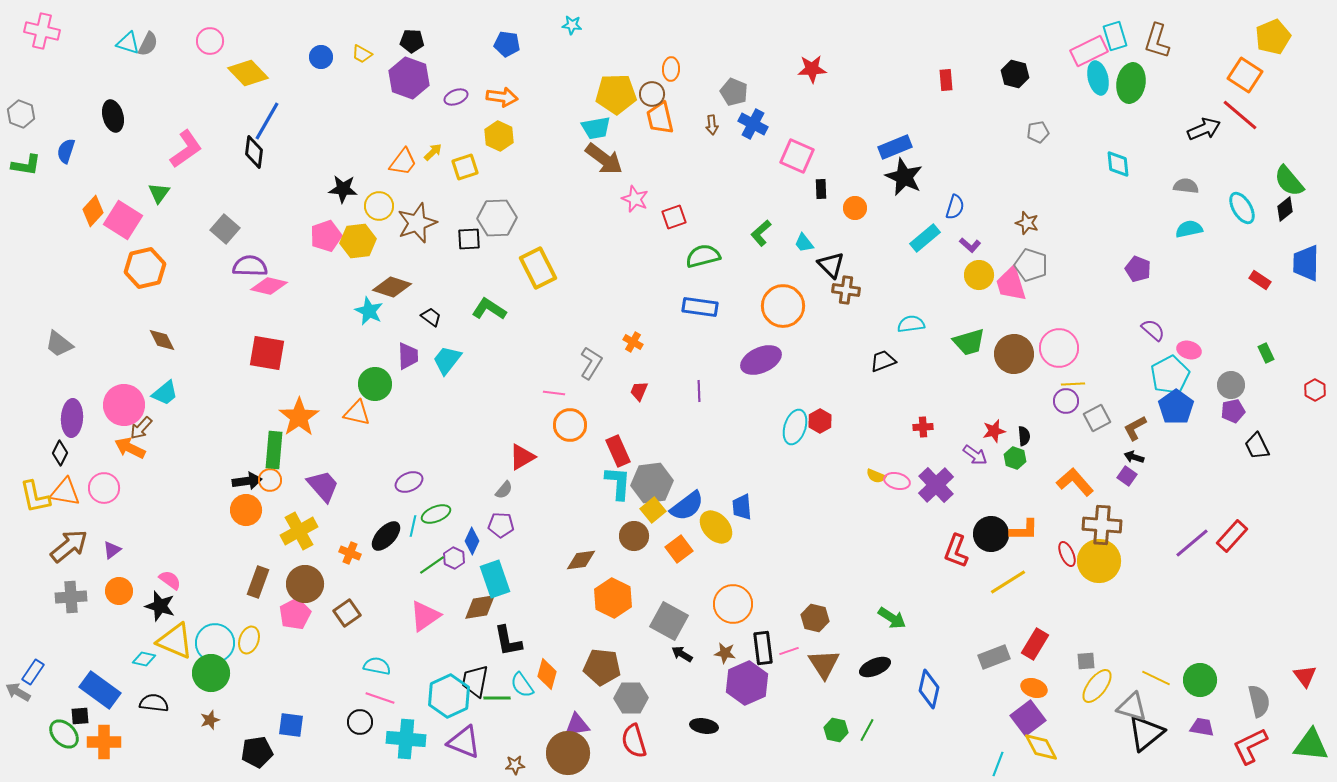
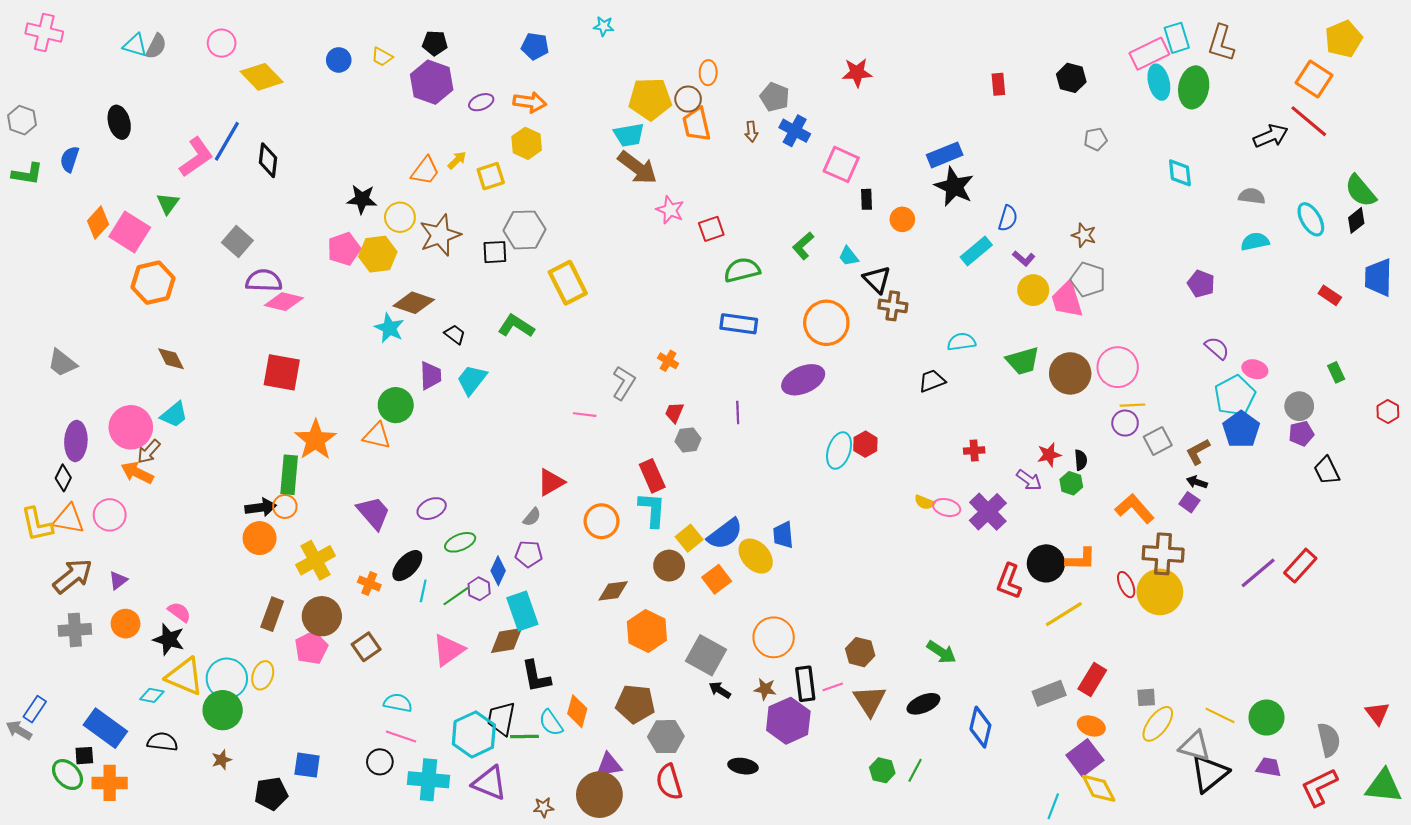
blue line: (267, 121) -> (227, 141), moved
orange circle: (570, 425) -> (602, 521), moved
gray hexagon: (652, 483) -> (688, 440), moved, size x0.6
purple trapezoid: (323, 486) -> (374, 513), moved
cyan line: (413, 526) -> (423, 591), moved

